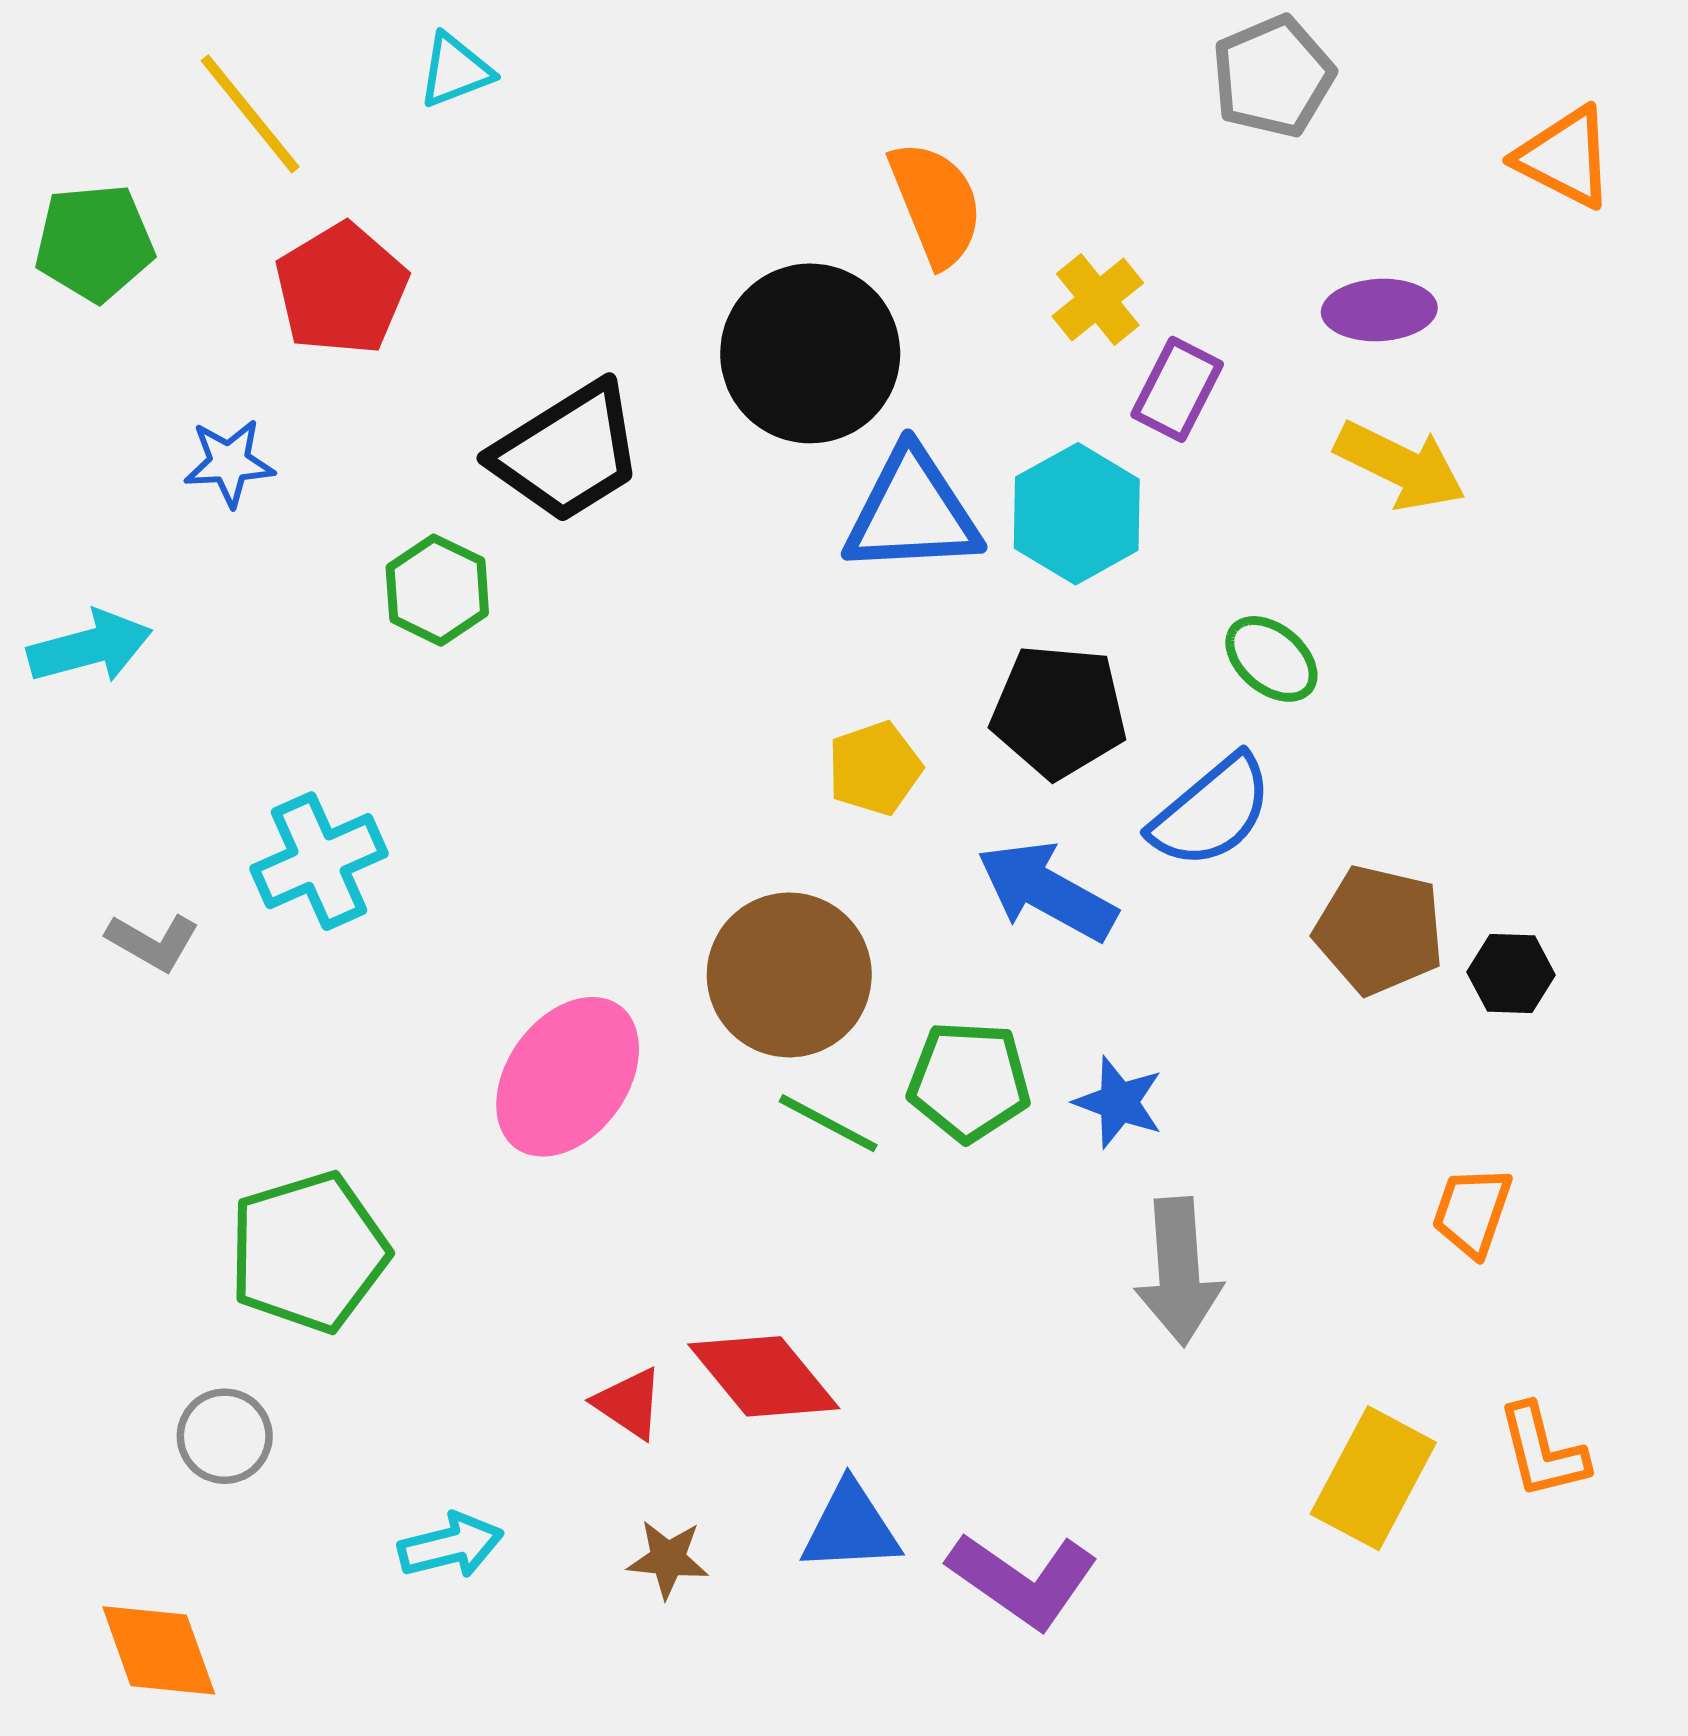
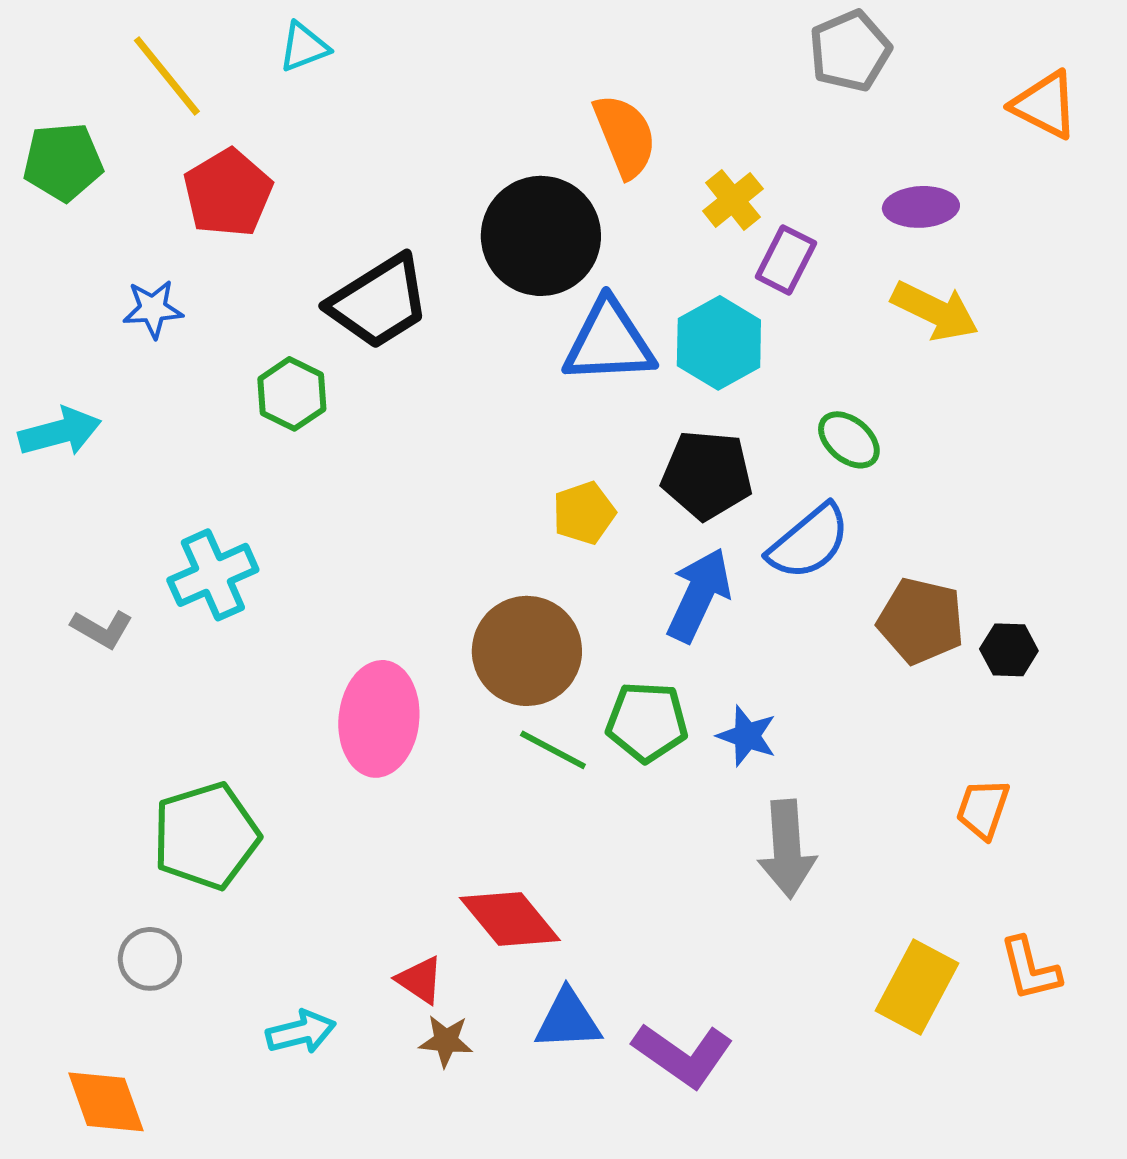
blue arrow: (1047, 891) -> (699, 595), turned 86
pink ellipse: (568, 1077) -> (379, 719), turned -30
red triangle: (629, 1403) -> (420, 980), moved

